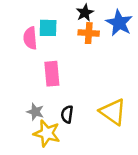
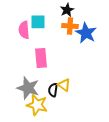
blue star: (119, 23) -> (86, 33), moved
gray star: (35, 112) -> (28, 88), size x1.6
yellow triangle: (113, 112) -> (64, 85), moved, size x0.6

